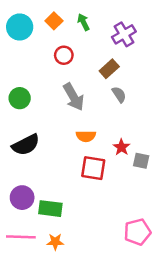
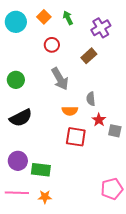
gray semicircle: (119, 94) -> (91, 99), moved, turned -152

